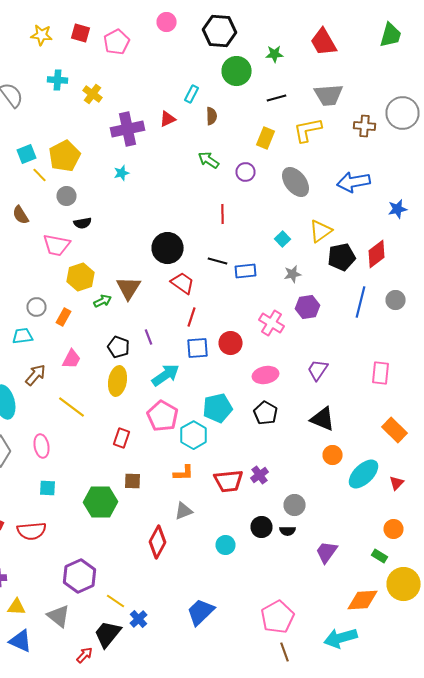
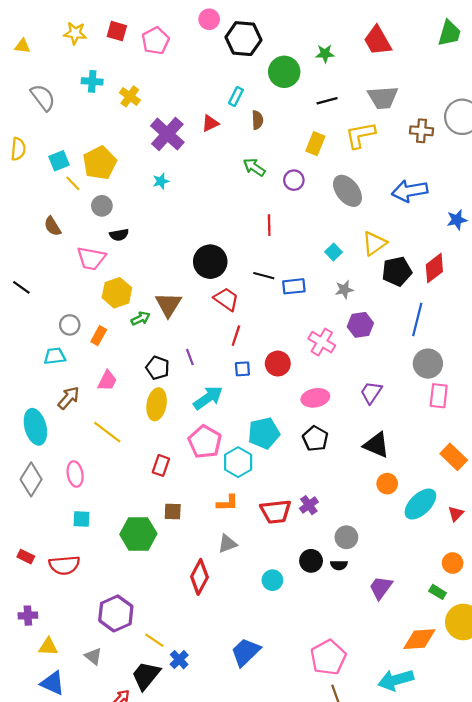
black hexagon: (220, 31) -> (243, 39), moved
purple cross: (128, 129) -> (167, 134), turned -36
gray circle: (396, 300) -> (428, 364), moved, size x1.4
blue square: (198, 348) -> (242, 369), size x0.7
gray triangle: (58, 616) -> (93, 656), size x0.7

